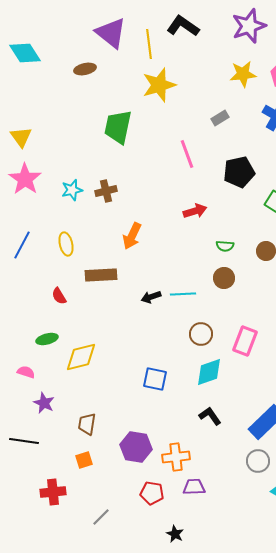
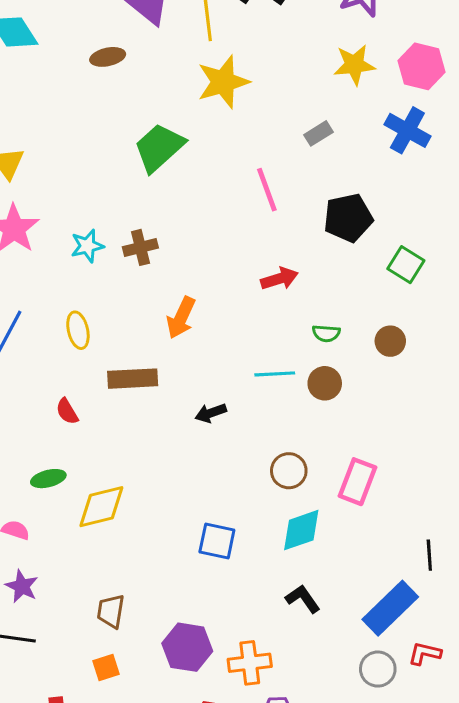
green trapezoid: (118, 127) -> (159, 148), turned 36
cyan line: (183, 294) -> (275, 374), moved
purple star: (44, 403) -> (22, 586), moved

